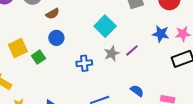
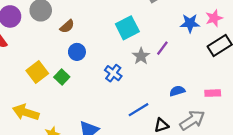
cyan square: (105, 26) -> (127, 28), turned 30
blue cross: (84, 63) -> (113, 73), turned -35
blue semicircle: (137, 91) -> (177, 91), turned -40

